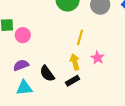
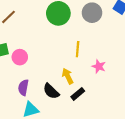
yellow arrow: (75, 62) -> (68, 76), moved
purple semicircle: (21, 65) -> (23, 88), turned -49

